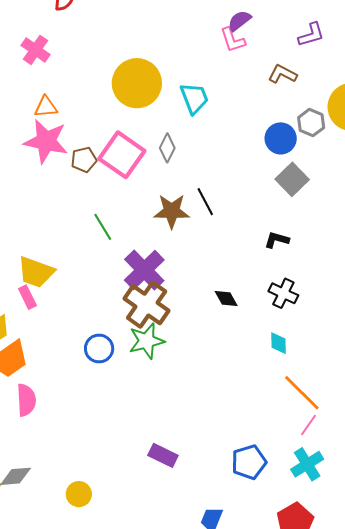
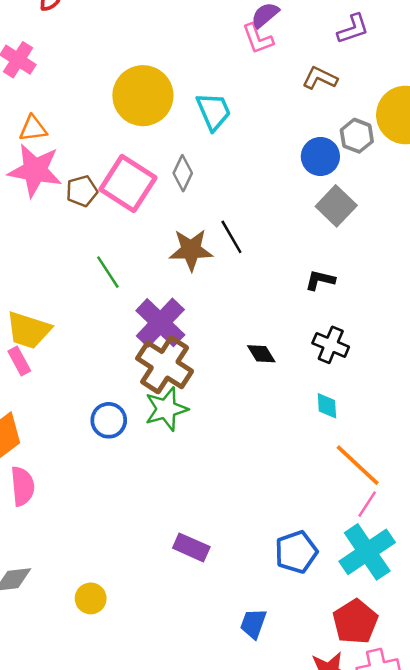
cyan cross: (307, 464) -> (367, 552), size x1.4

